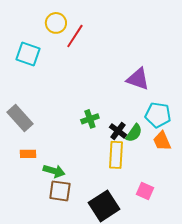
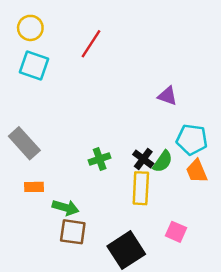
yellow circle: (56, 23) -> (30, 28), moved
purple triangle: (138, 79) -> (168, 96), size x0.7
green cross: (90, 119) -> (100, 159), moved

